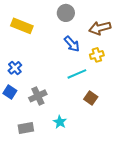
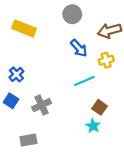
cyan star: (60, 122) -> (93, 126), moved

